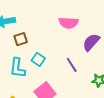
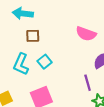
purple line: (72, 65) -> (88, 83), moved

